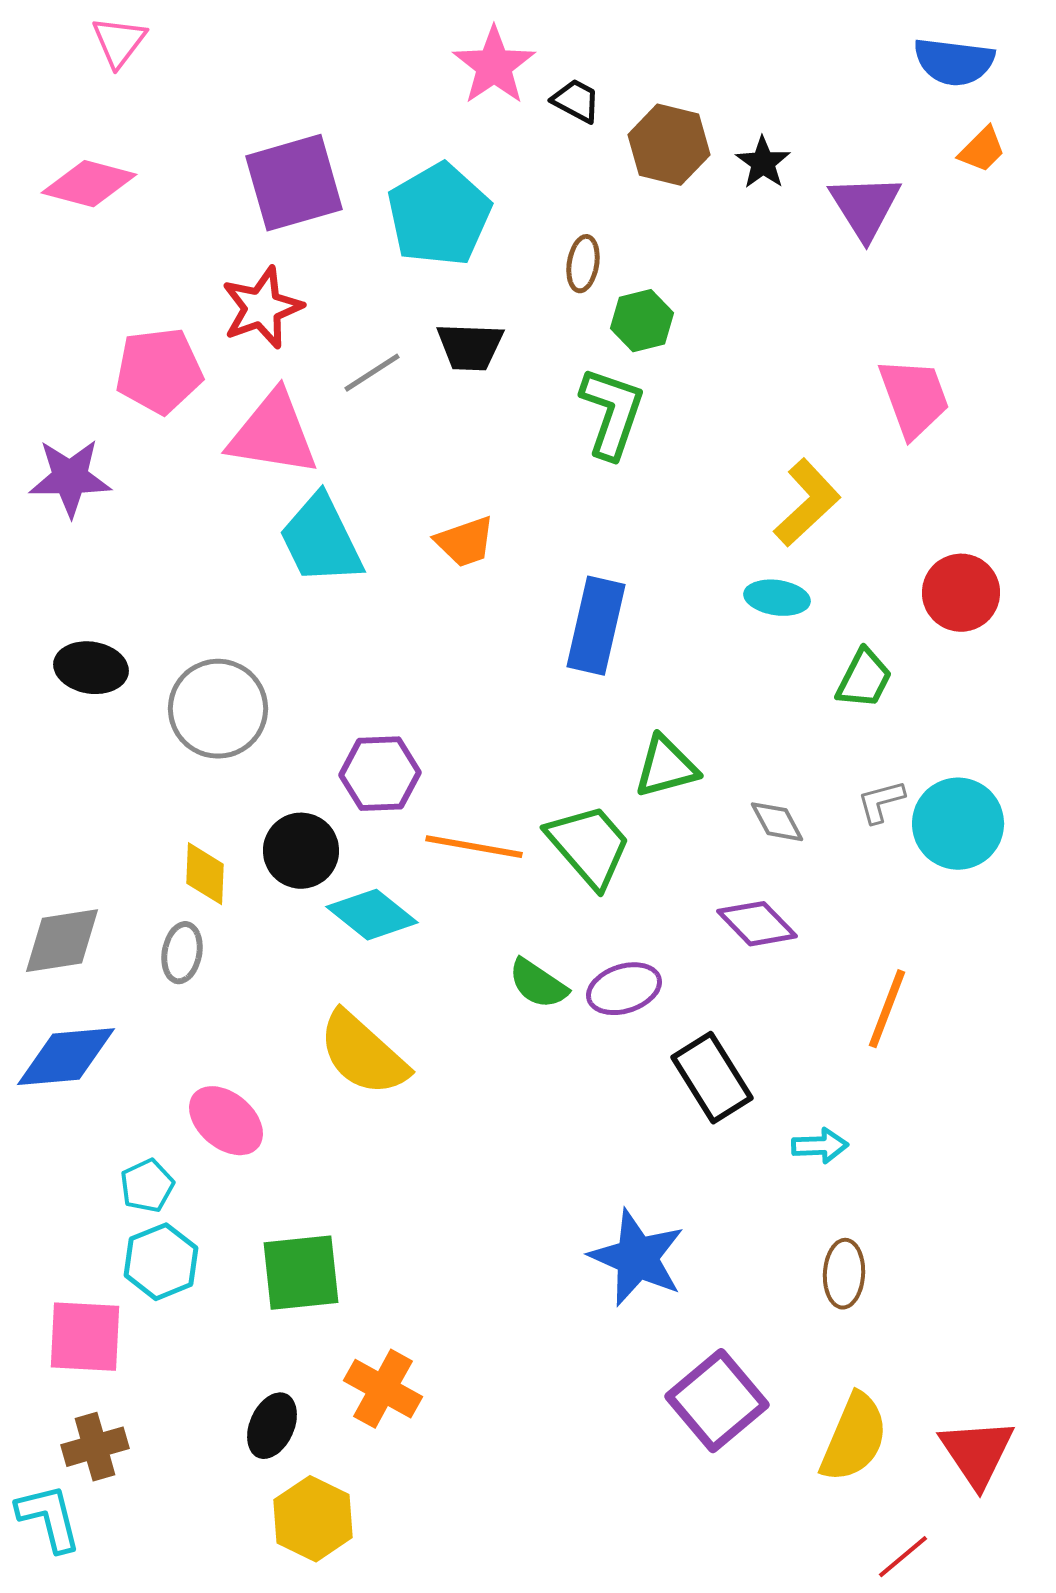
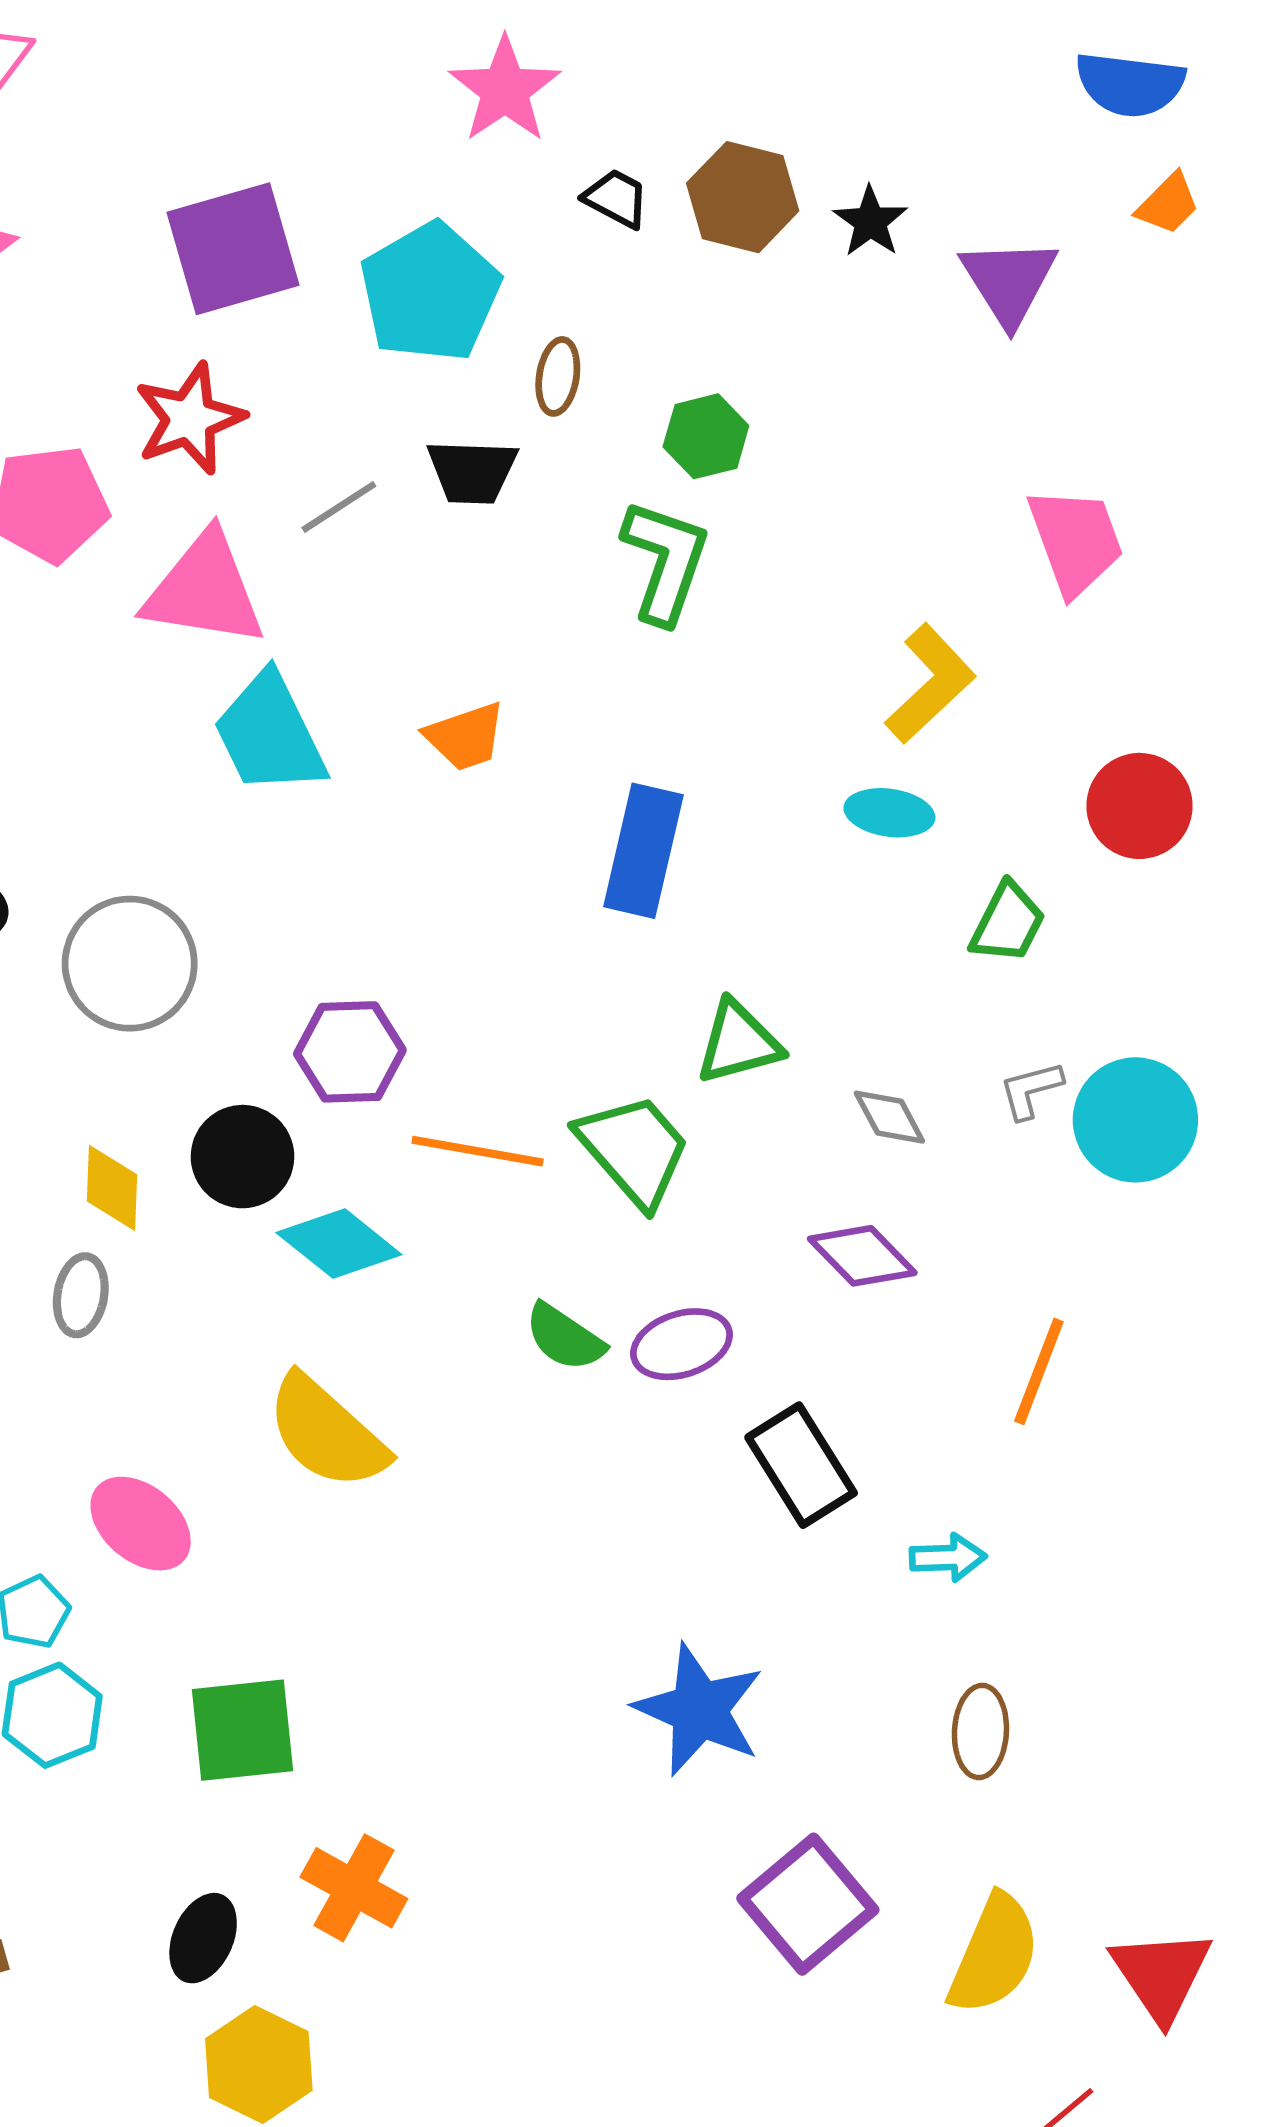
black trapezoid: (576, 101) -> (616, 198), moved
brown ellipse: (583, 264) -> (558, 376), moved

